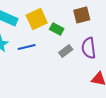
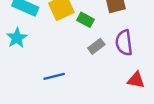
blue line: (27, 47) -> (54, 76), moved

